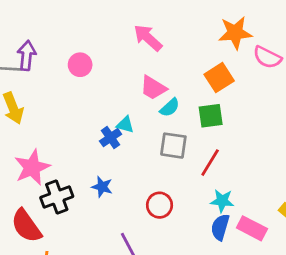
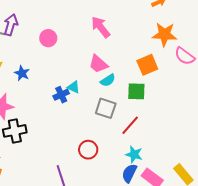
blue star: (102, 187) -> (22, 73), moved

